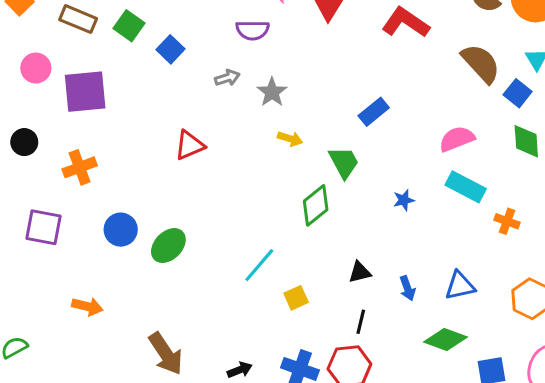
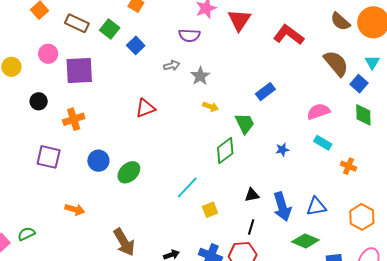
cyan rectangle: (466, 187) -> (323, 143), size x0.7
blue arrow: (407, 288) -> (282, 207), size x1.8

